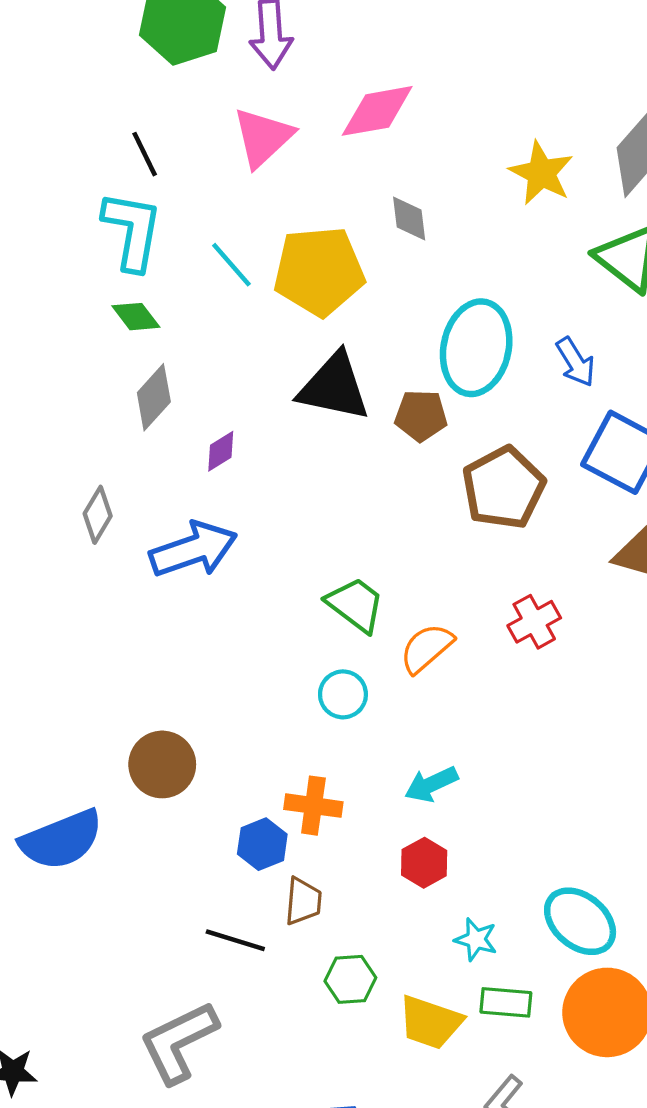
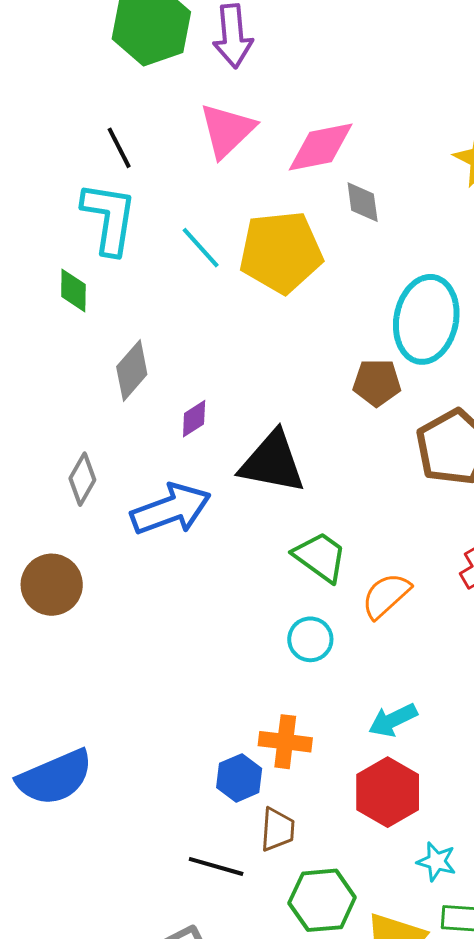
pink diamond: (377, 111) -> (321, 147), moved
green diamond: (136, 317) -> (73, 290), moved, turned 39
black triangle: (334, 387) -> (272, 462), moved
brown circle: (162, 764) -> (52, 585), moved
red hexagon: (424, 863) -> (388, 792), size x1.5
green hexagon: (350, 979) -> (322, 900), size x1.4

